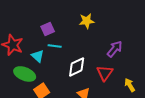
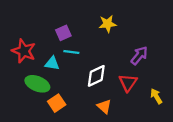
cyan triangle: (38, 56) -> (52, 63), turned -32

